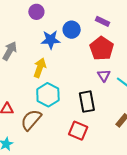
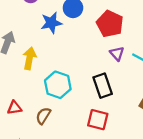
yellow arrow: (40, 68) -> (29, 58), moved
brown semicircle: (31, 120) -> (43, 116), size x0.7

